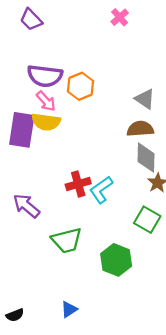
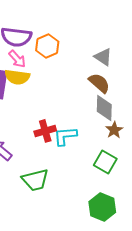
brown semicircle: (140, 129) -> (99, 83), turned 45
cyan L-shape: (101, 190) -> (65, 136), turned 30
green hexagon: (116, 260) -> (102, 207), moved

